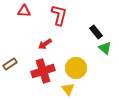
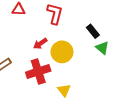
yellow circle: (76, 68) -> (62, 52), moved

